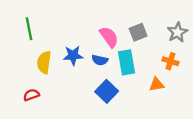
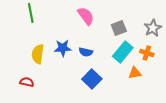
green line: (29, 29) -> (31, 13), moved
pink semicircle: (109, 37) -> (86, 16), moved
cyan rectangle: (126, 62) -> (123, 52), moved, turned 50
red semicircle: (31, 95) -> (27, 82), turned 32

